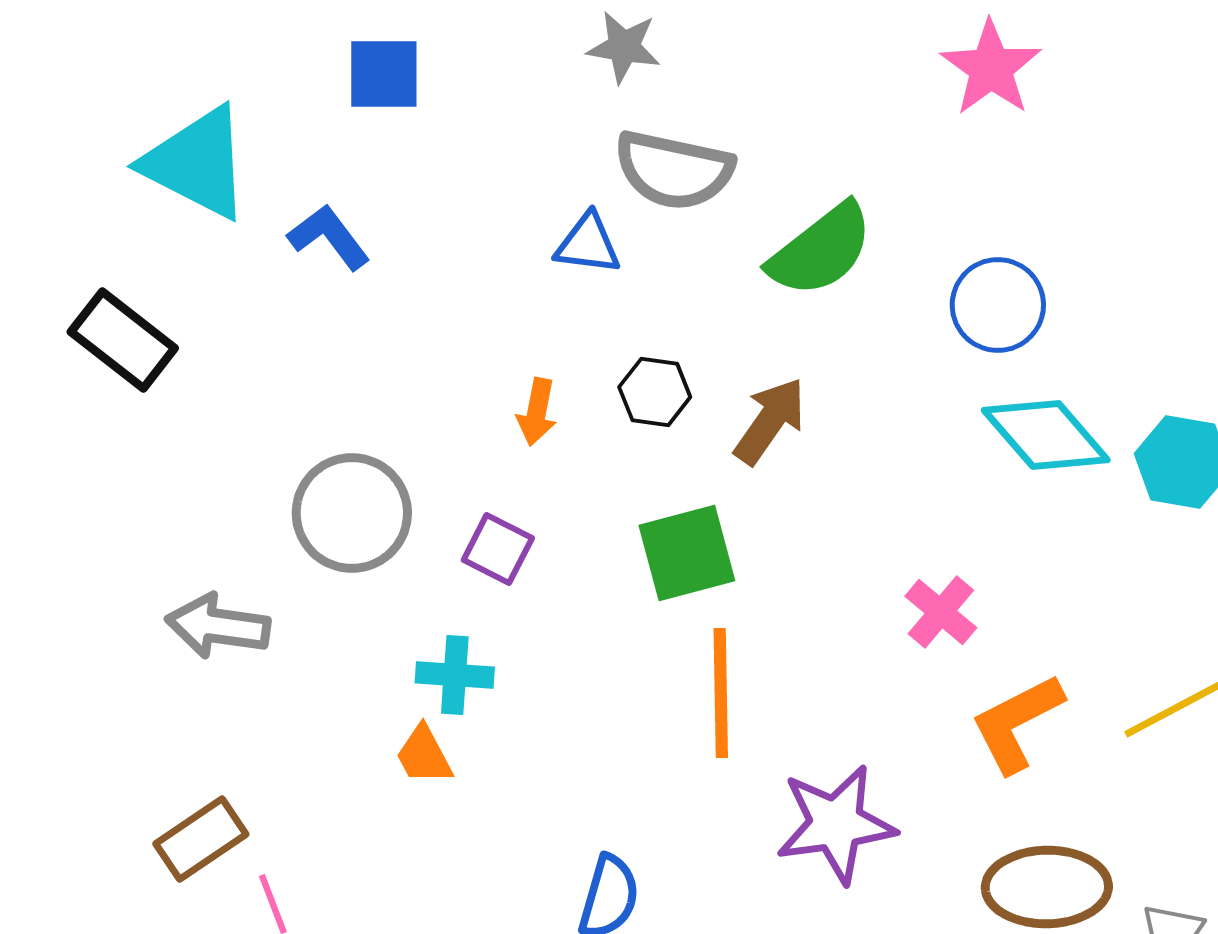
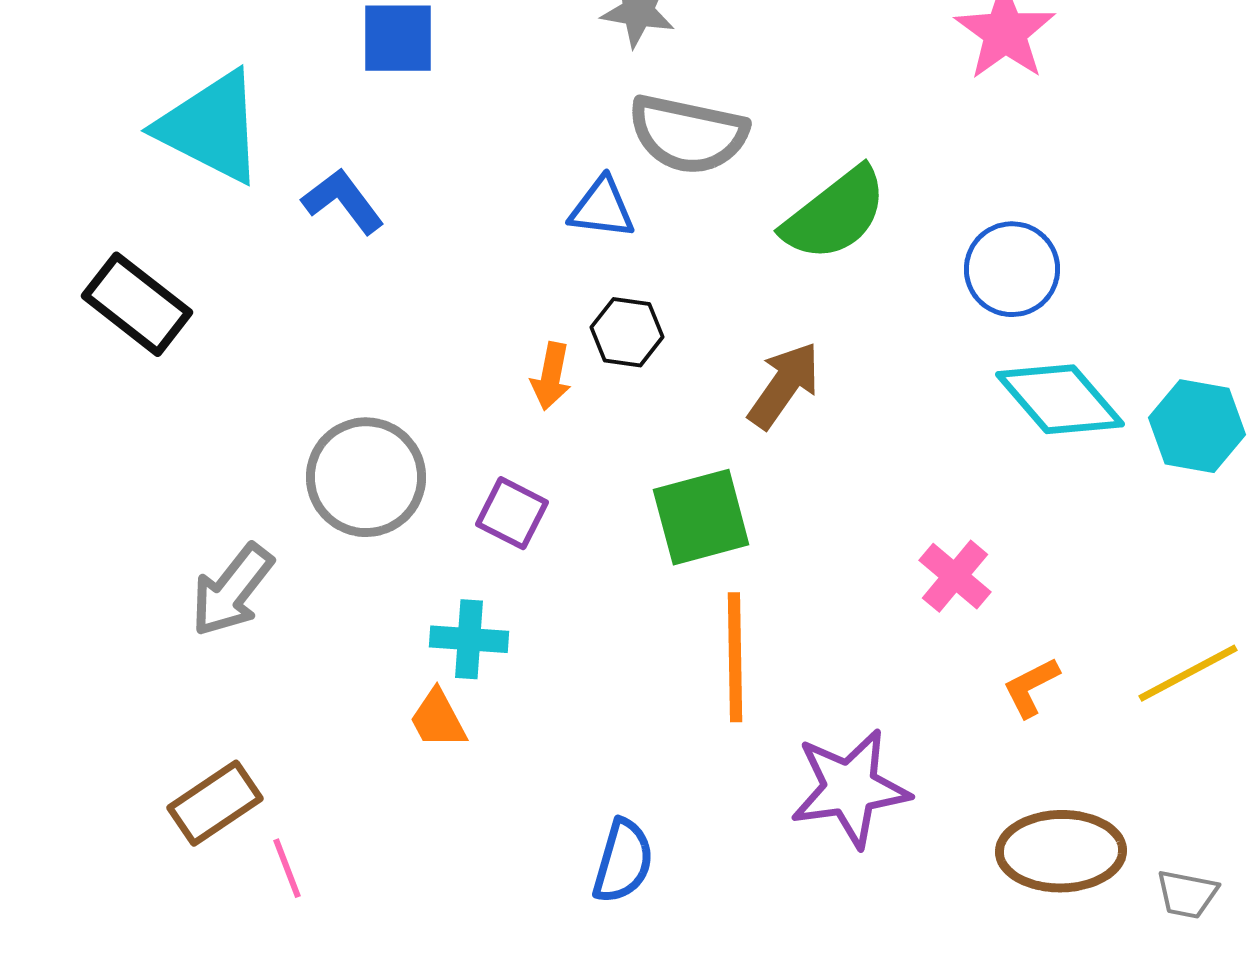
black hexagon: (655, 392) -> (627, 332), moved
gray arrow: (218, 626) -> (232, 590), turned -60
orange L-shape: (1017, 723) -> (1031, 687), size x0.6

